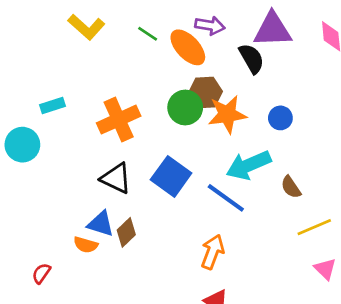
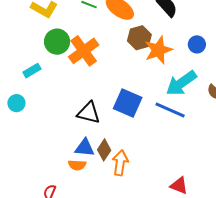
green circle: (185, 107) -> (57, 42), moved
orange cross: (119, 120) -> (84, 51), moved
cyan circle: (22, 145) -> (16, 103), size x0.7
orange arrow: (213, 252) -> (120, 163), moved

